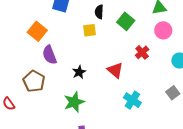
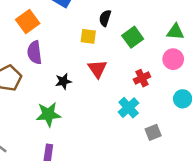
red triangle: (115, 70) -> (97, 69), moved
gray square: (173, 93) -> (153, 132), moved
cyan cross: (132, 100) -> (129, 108), moved

